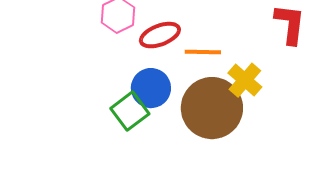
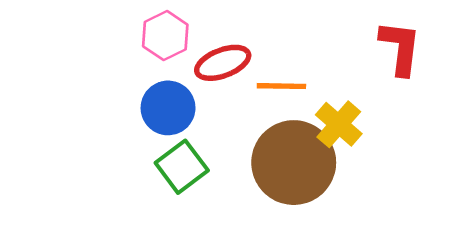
blue circle: (151, 88) -> (168, 108), moved

